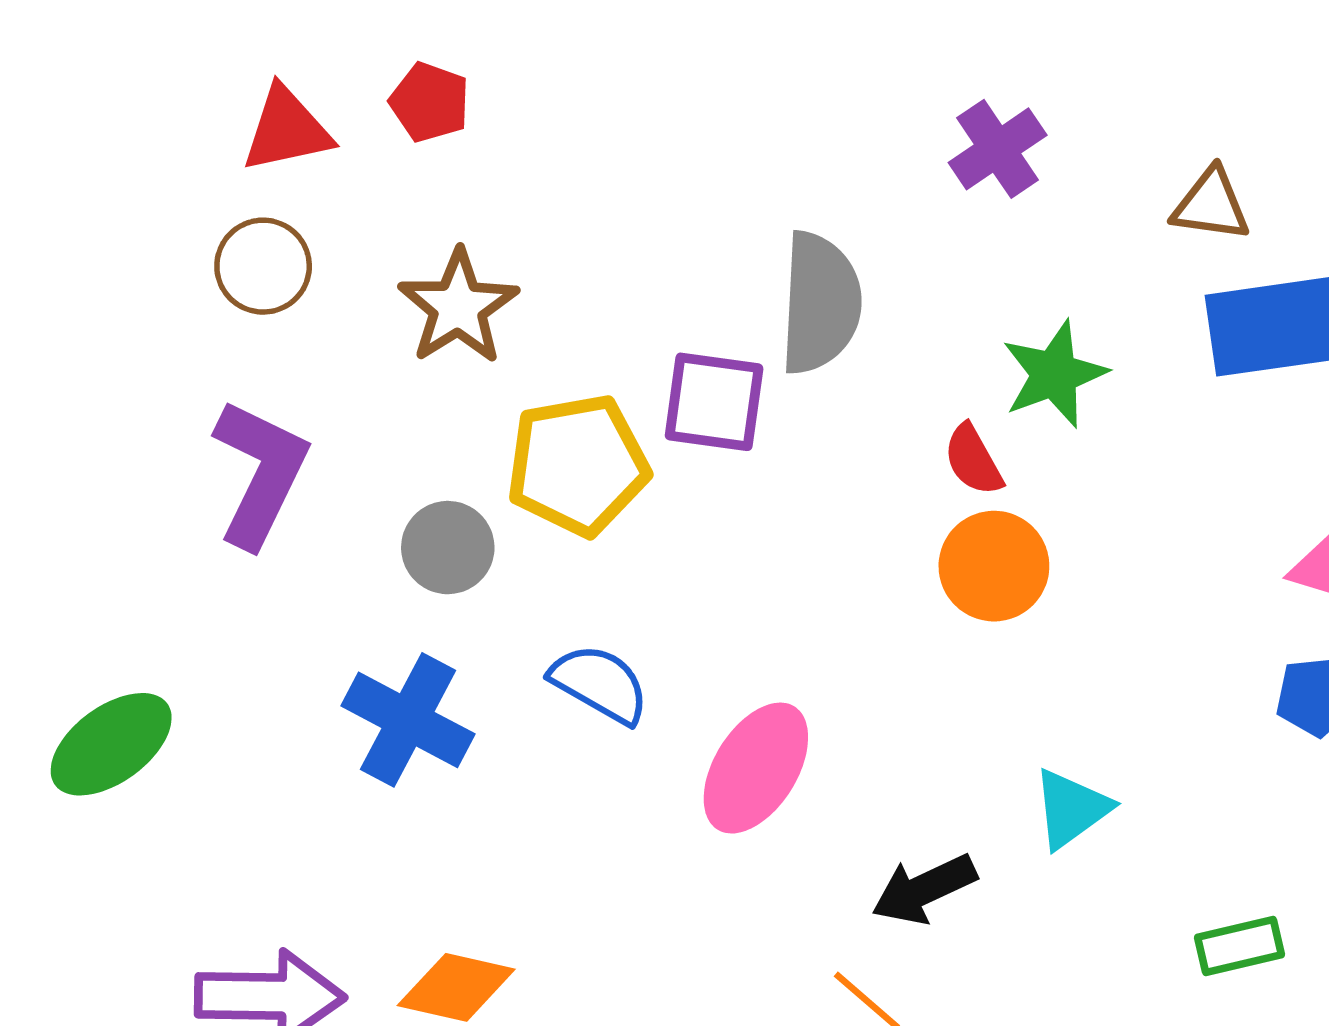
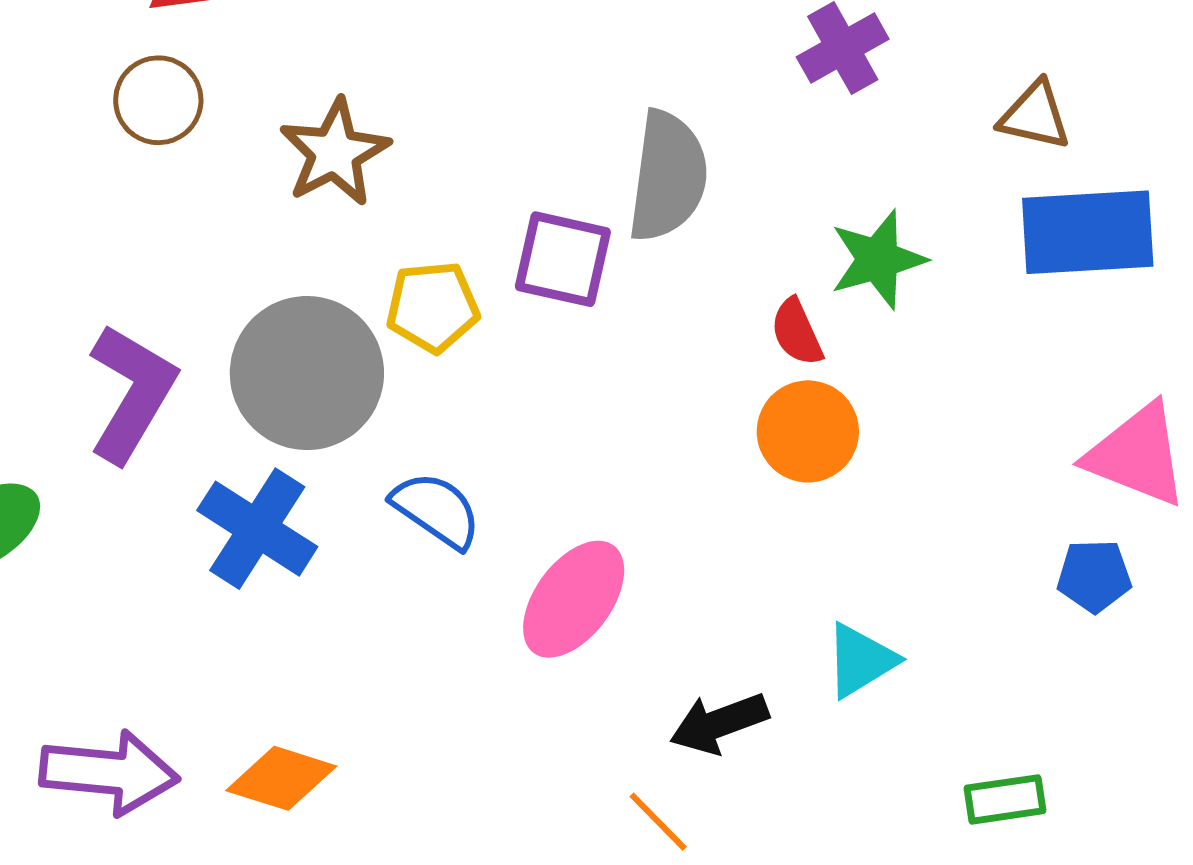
yellow pentagon: (578, 465) -> (433, 307), size x0.7
purple L-shape: (260, 473) -> (132, 393), moved
gray circle: (448, 548) -> (307, 373), size x1.8

